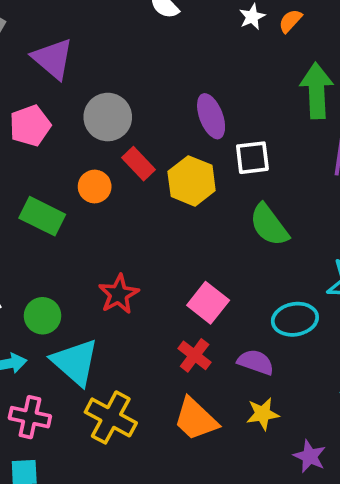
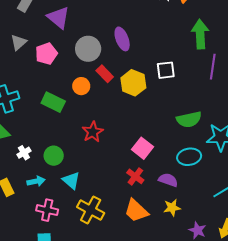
purple ellipse: (211, 116) -> (122, 39), moved
green semicircle: (269, 225) -> (189, 119), moved, turned -65
red star: (119, 294) -> (93, 132), moved
cyan triangle: (75, 362) -> (71, 180), size x0.7

